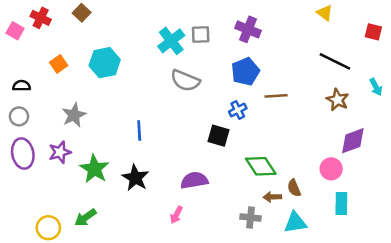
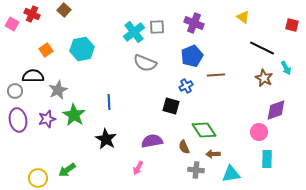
yellow triangle: (325, 13) -> (243, 17), moved
black semicircle: (22, 86) -> (33, 76), moved, size x1.5
cyan arrow: (376, 87) -> (286, 68), moved
green star: (94, 169) -> (74, 115), moved
brown semicircle: (294, 188) -> (184, 147), moved

